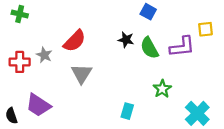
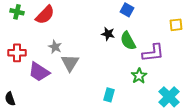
red semicircle: (75, 41) -> (45, 15), moved
purple L-shape: (182, 47) -> (153, 53), moved
gray star: (44, 55) -> (55, 47), moved
purple trapezoid: (38, 105) -> (39, 72), moved

